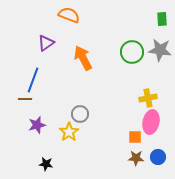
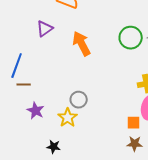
blue line: (33, 80) -> (17, 66), moved
purple star: (37, 125) -> (36, 111), turned -30
black star: (46, 164) -> (54, 147), moved

